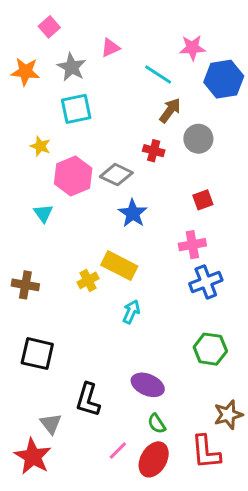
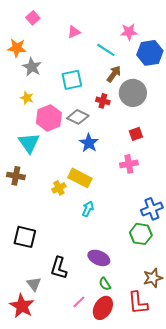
gray star: (72, 67) -> (32, 67), moved
cyan square: (76, 109) -> (72, 80), moved
gray circle: (198, 139) -> (133, 93), size x1.4
cyan triangle: (43, 213) -> (29, 143), size x1.6
blue cross: (206, 282) -> (152, 209), moved
brown cross: (25, 285) -> (16, 176), moved

